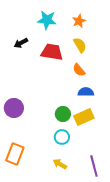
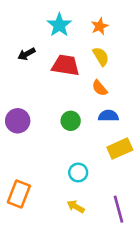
cyan star: (47, 20) -> (59, 25), turned 30
purple circle: (14, 108) -> (18, 121), moved
green circle: (63, 114) -> (71, 121), moved
yellow rectangle: (84, 117) -> (120, 149), moved

